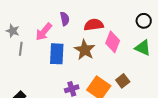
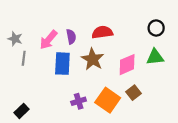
purple semicircle: (65, 19) -> (71, 37), moved
pink diamond: (113, 42) -> (127, 65), moved, turned 45
green triangle: (143, 48) -> (155, 57), turned -30

